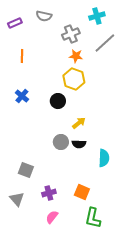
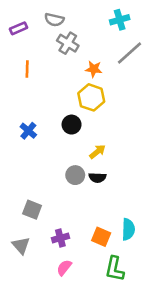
gray cross: (71, 34) -> (68, 43), moved, turned -36
blue cross: (22, 96) -> (28, 131), moved
cyan semicircle: (104, 158) -> (128, 229), moved

